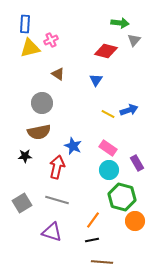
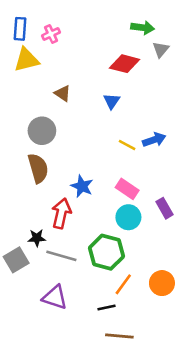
pink cross: (51, 40) -> (51, 34), moved
brown semicircle: (39, 132) -> (38, 168), turned -95
black star: (25, 156) -> (37, 238), moved
green hexagon: (122, 197) -> (106, 252), moved
orange line: (93, 220) -> (123, 284), moved

